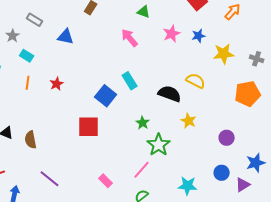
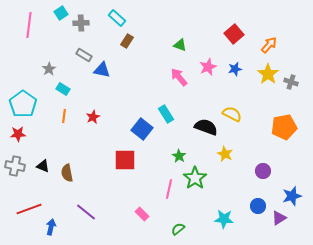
gray rectangle: (35, 20) -> (84, 55), moved
pink arrow: (130, 38) -> (179, 77), moved
yellow star: (224, 54) -> (268, 74), moved, turned -30
gray cross: (257, 59) -> (291, 82), moved
pink line: (142, 170) -> (169, 189), moved, turned -30

